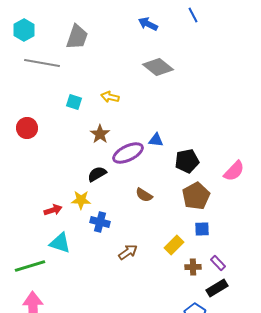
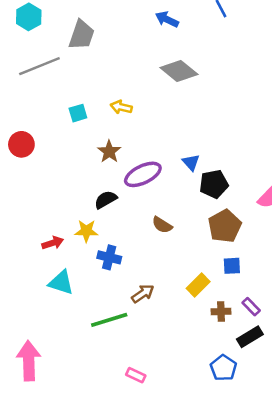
cyan hexagon: (24, 30) -> (29, 17), moved
gray line: (42, 63) -> (39, 66), turned -32
cyan square: (74, 102) -> (78, 113), turned -35
blue triangle: (156, 140) -> (191, 162), moved, turned 42
green line: (30, 266) -> (109, 320), moved

